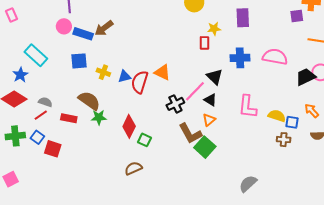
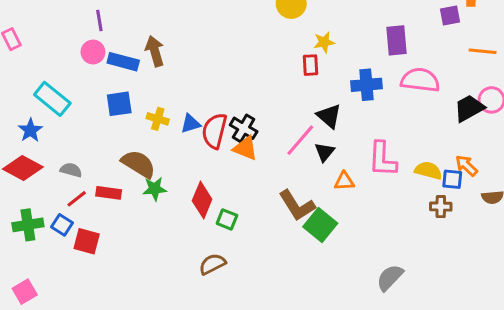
purple rectangle: (243, 18) -> (397, 40), moved
brown arrow: (104, 28) -> (155, 51), turned 114
orange triangle: (162, 72) -> (245, 148), moved
black triangle: (210, 100) -> (325, 152), turned 40
black cross: (175, 104) -> (244, 128), moved, turned -30
orange arrow: (312, 111) -> (466, 166), moved
red line: (41, 115) -> (77, 199), moved
orange triangle: (209, 120) -> (344, 181), moved, turned 40

